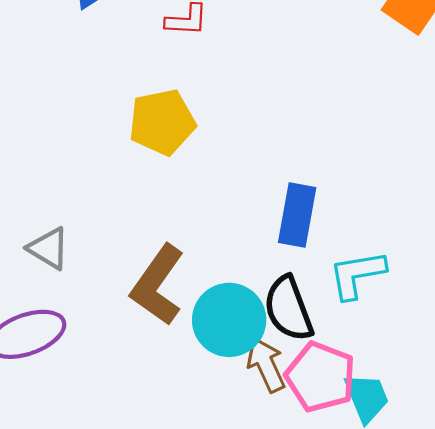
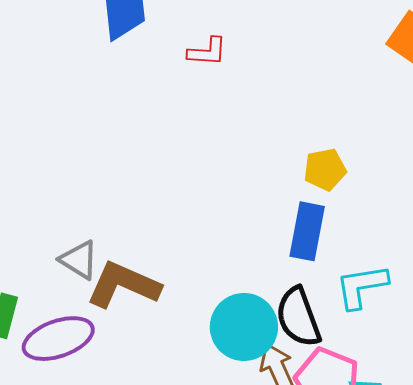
yellow pentagon: (162, 122) -> (325, 169), moved, size x0.7
brown L-shape: (157, 285) -> (123, 285), moved, turned 78

